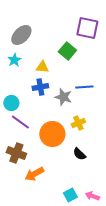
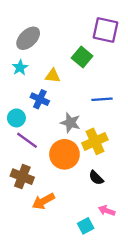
blue cross: (40, 87) -> (40, 99), moved, turned 35
gray star: (63, 97) -> (70, 123), moved
yellow cross: (78, 123) -> (95, 141), size x1.5
pink arrow: (92, 196) -> (107, 211), moved

